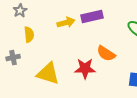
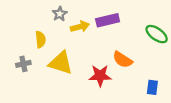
gray star: (20, 11) -> (60, 14), moved
yellow triangle: (48, 74) -> (61, 63), moved

